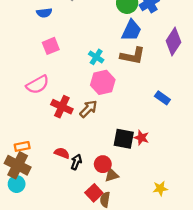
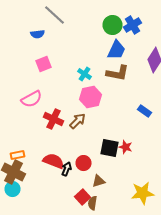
red semicircle: (62, 153) -> (54, 161), size x1.5
red circle: (103, 164) -> (84, 163), moved
yellow star: (160, 188) -> (142, 193), size x1.6

